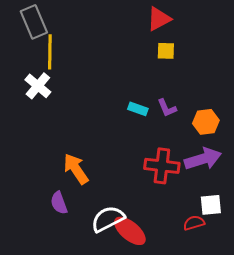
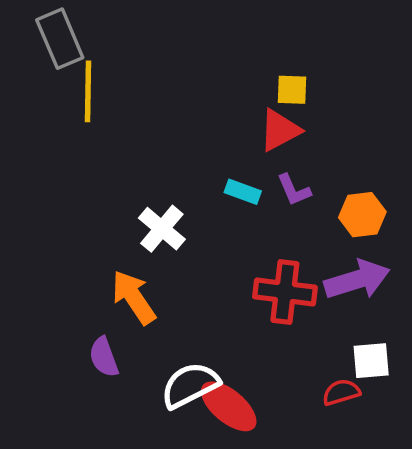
red triangle: (159, 19) -> (280, 130), moved
white cross: (38, 86) -> (162, 229), moved

